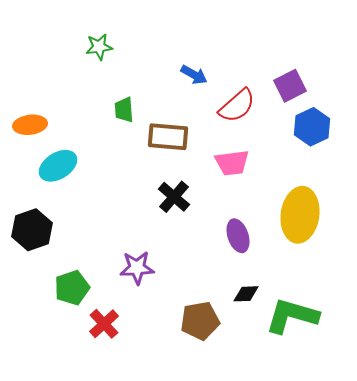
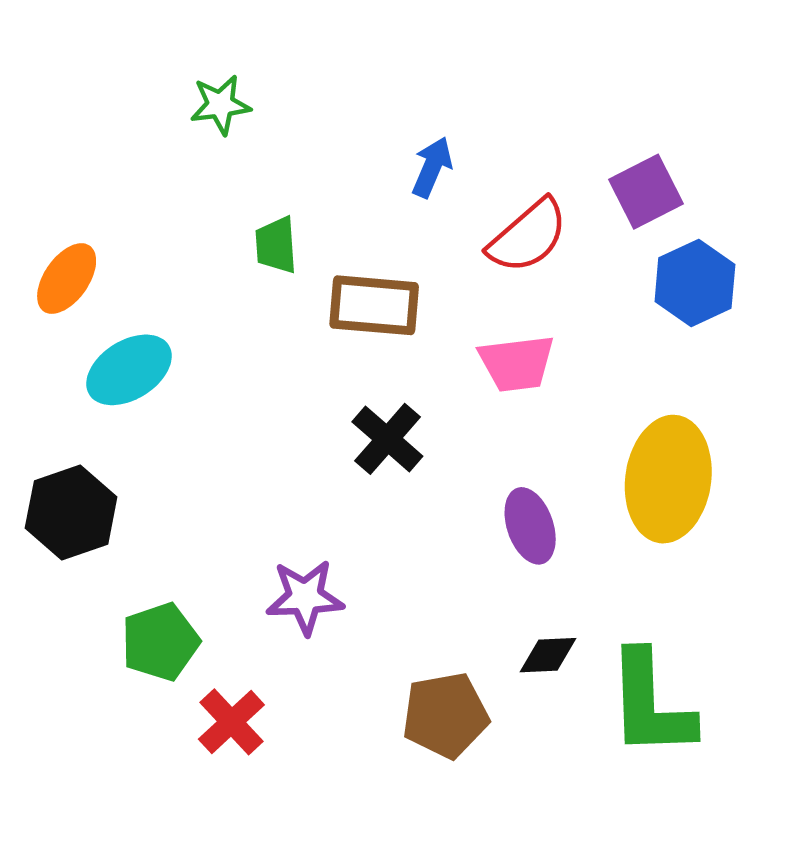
blue arrow: (194, 75) -> (432, 167), turned -96
orange ellipse: (30, 125) -> (67, 279), turned -48
green L-shape: (292, 316) -> (650, 704), turned -108

